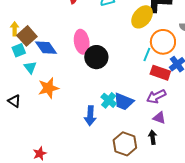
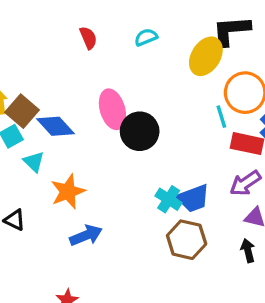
cyan line: (147, 54) -> (221, 117), turned -32
blue trapezoid: (124, 102) -> (193, 198), turned -35
blue arrow: (90, 116) -> (86, 235), moved, turned -108
brown hexagon: (125, 144) -> (187, 240), moved

